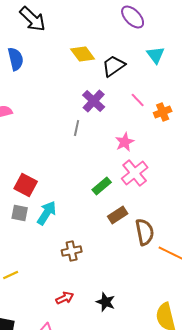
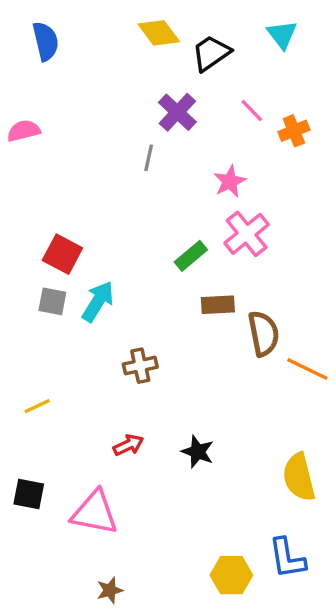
brown rectangle: (118, 215) -> (218, 305), turned 30

